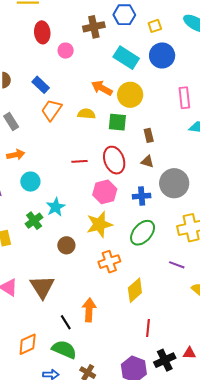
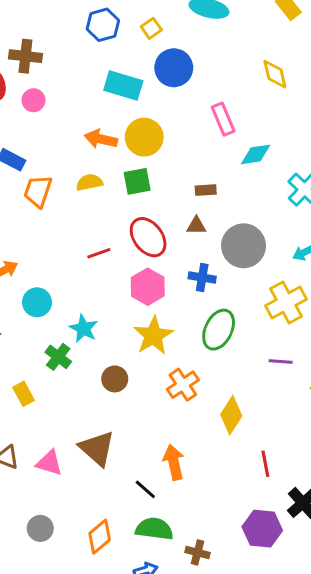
brown cross: (94, 27) -> (25, 56), moved, turned 35
brown rectangle: (149, 135) -> (206, 190), moved, turned -64
blue cross: (142, 196) -> (202, 277), turned 30

